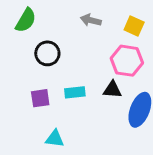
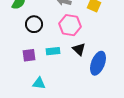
pink hexagon: (127, 61) -> (70, 25), moved
black triangle: (112, 90) -> (79, 49), turned 40

